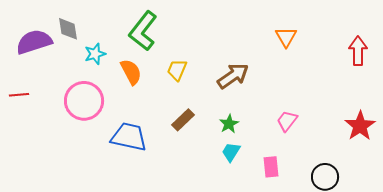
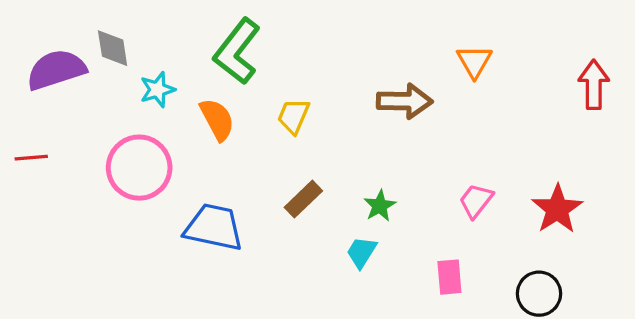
brown arrow: (233, 76) -> (405, 101), moved, turned 36
red star: (360, 126) -> (557, 209), moved
cyan trapezoid: (231, 152) -> (361, 252), moved

